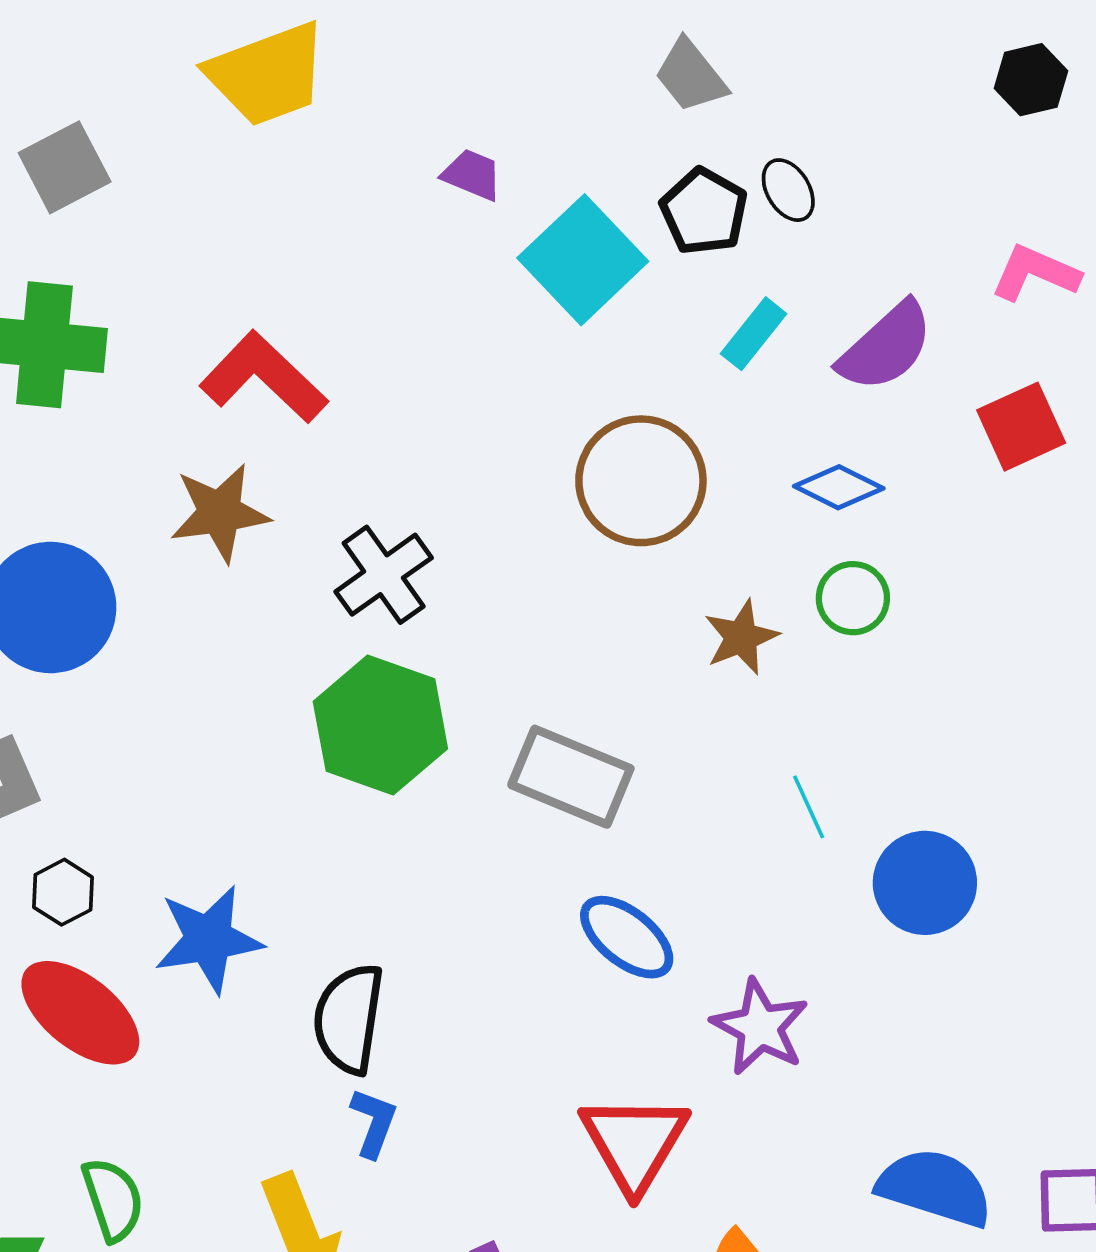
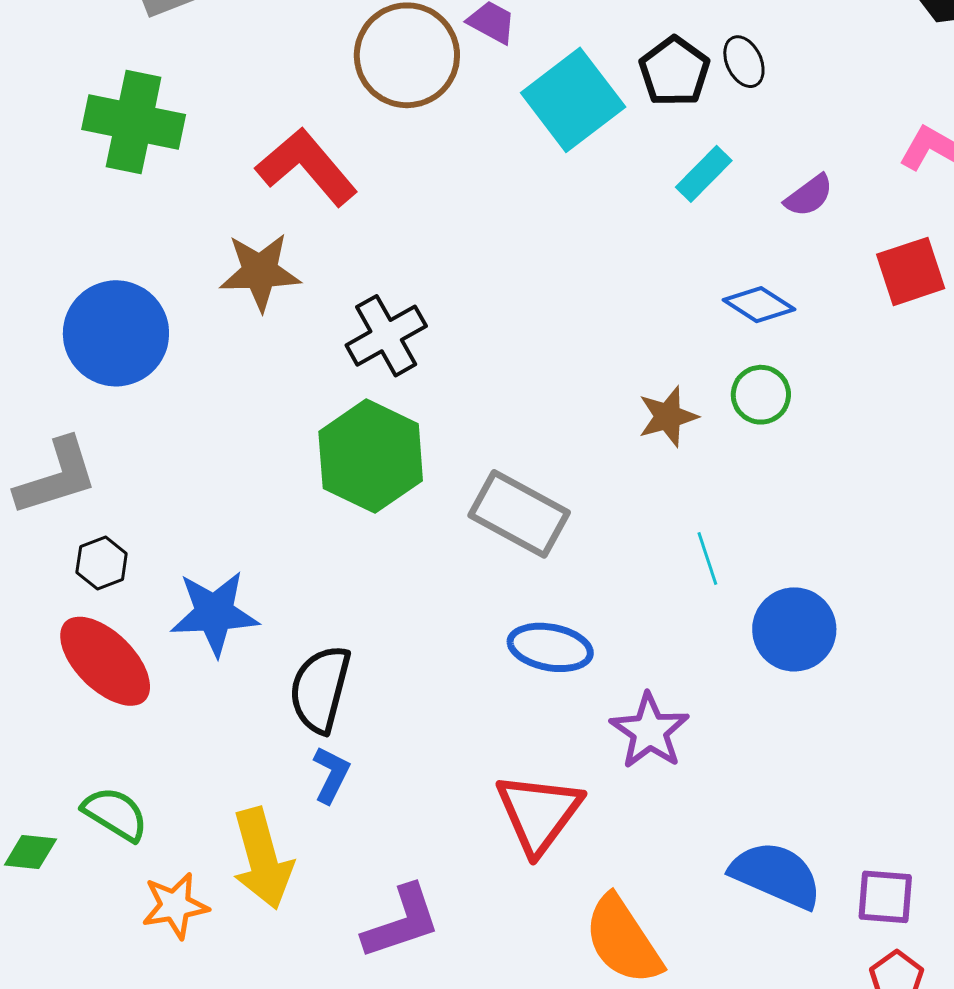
purple semicircle: (886, 347) -> (809, 196), size x0.6
brown circle: (641, 481) -> (407, 55), moved
blue ellipse: (627, 937) -> (550, 647), turned -34
green semicircle: (113, 1199) -> (115, 814), turned -46

